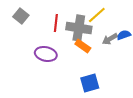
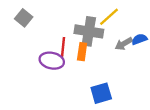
red line: (56, 23) -> (63, 47), moved
orange rectangle: (83, 46) -> (82, 52), moved, turned 63

